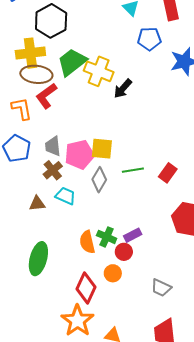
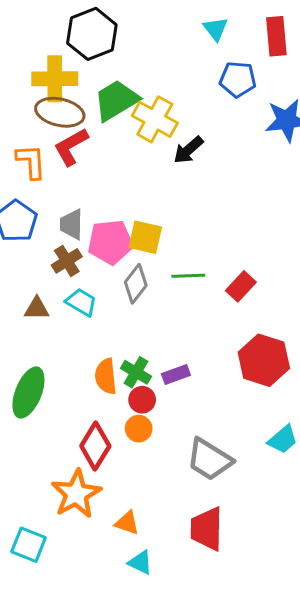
red circle: (124, 252) -> (142, 400), moved
gray trapezoid: (161, 288) -> (209, 459), size x1.5

